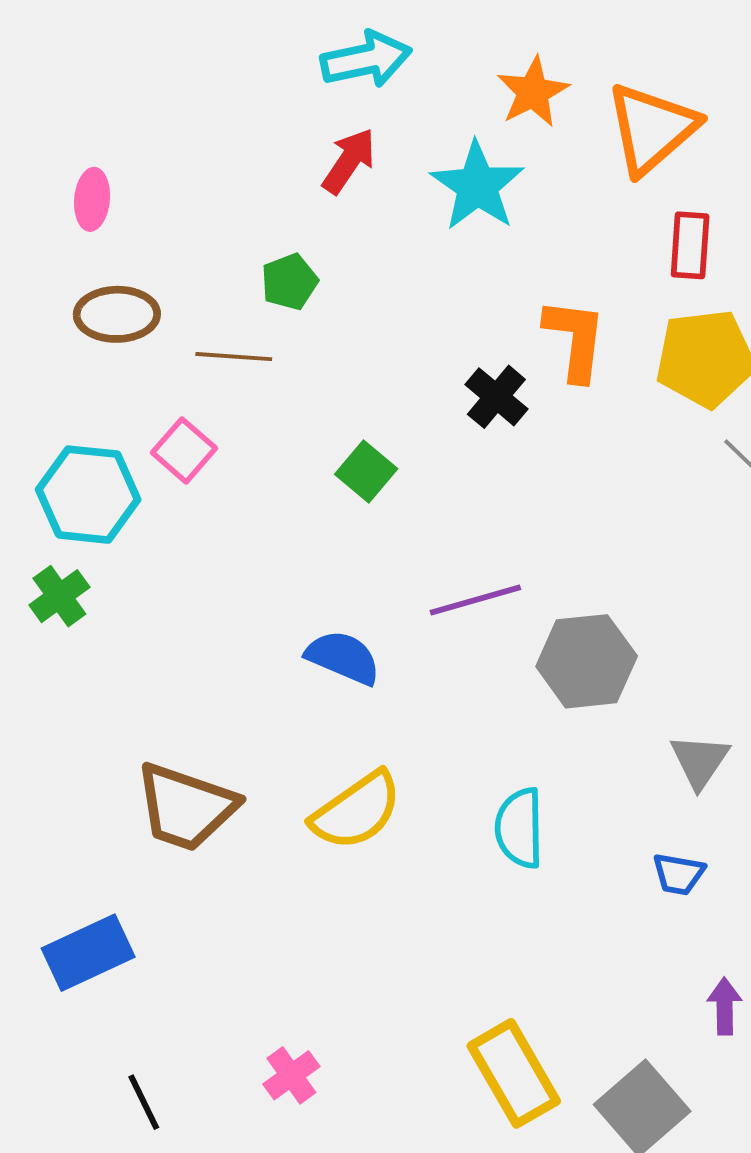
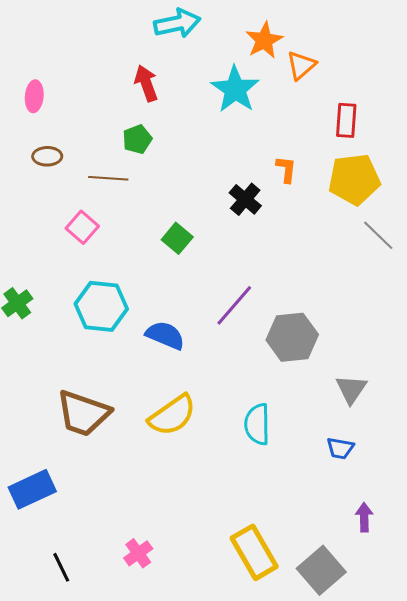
orange triangle: (652, 128) -> (301, 65), moved, size x0.6
red arrow: (349, 161) -> (146, 83), moved, turned -54
brown ellipse: (117, 314) -> (47, 156), size x0.7
orange L-shape: (575, 339) -> (286, 169), size x0.6
cyan hexagon: (88, 495) -> (101, 306), moved
purple line: (475, 600) -> (234, 305), turned -33

